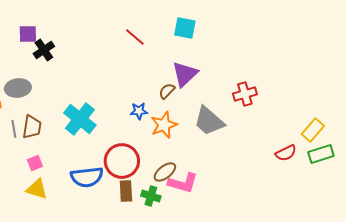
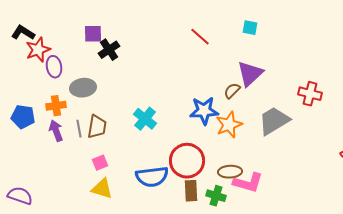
cyan square: (185, 28) -> (250, 28), size x0.7
red cross: (245, 94) -> (310, 94), turned 30
blue star: (139, 111) -> (204, 111), size x1.6
cyan cross: (80, 119) -> (145, 119), size x0.7
gray trapezoid: (209, 121) -> (274, 121), turned 108
brown ellipse: (165, 172) -> (230, 172), turned 35

